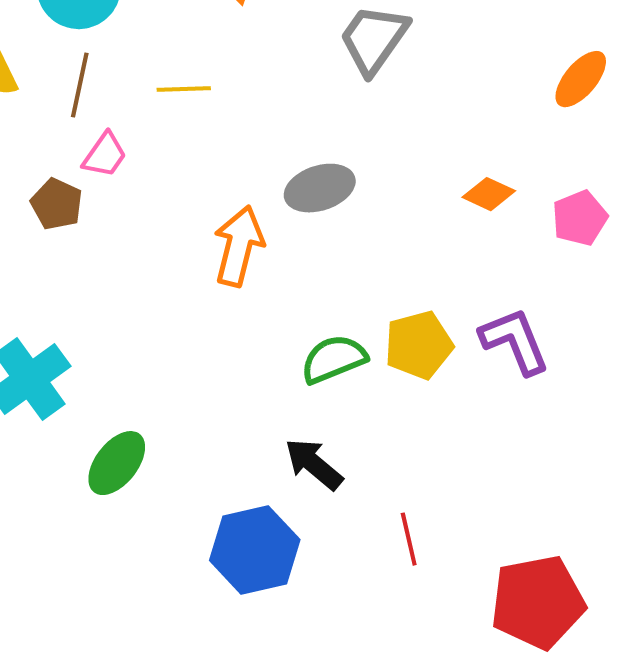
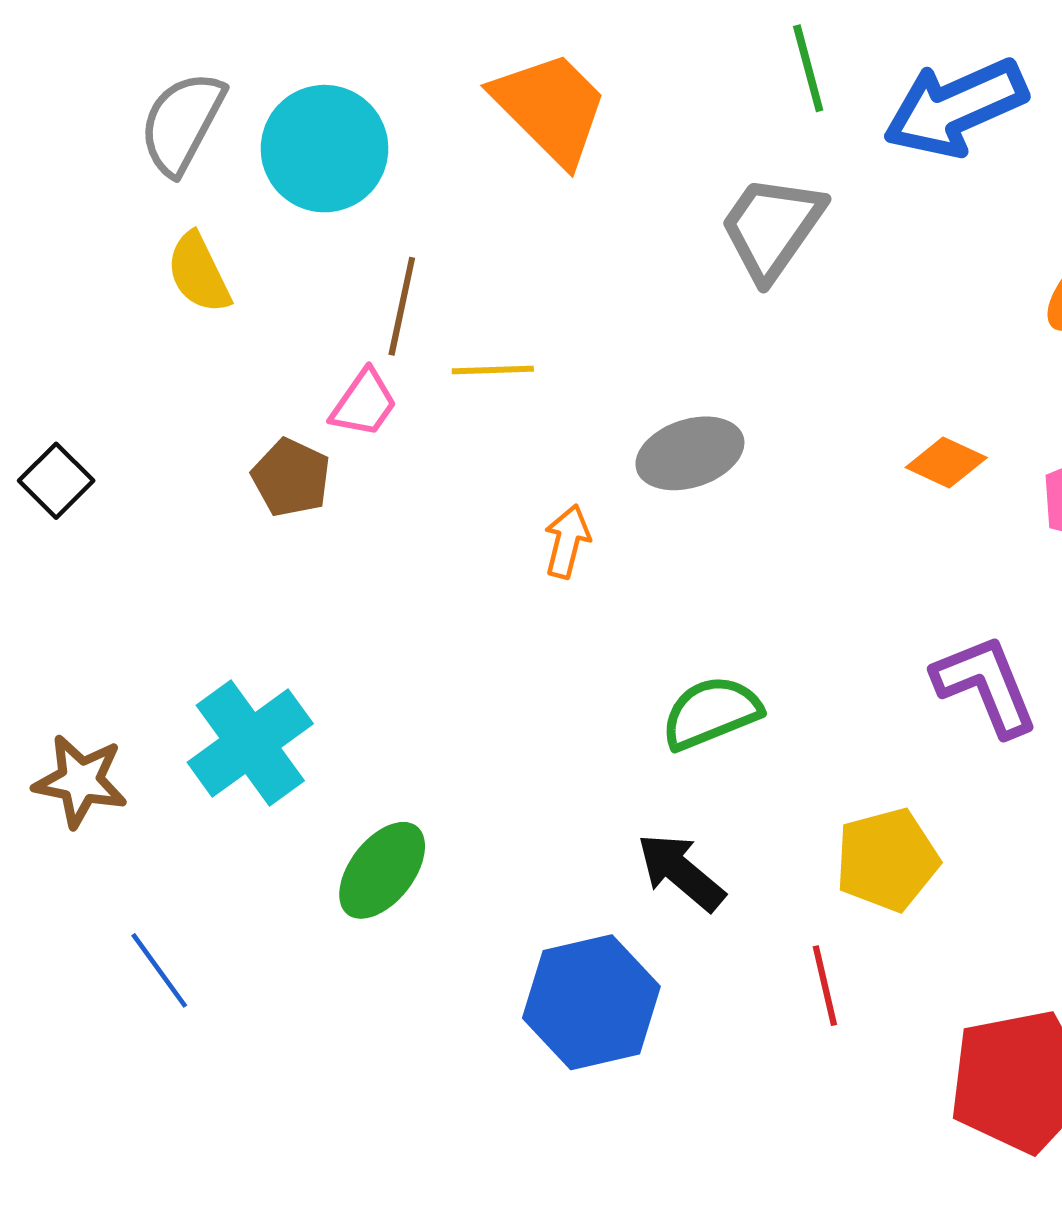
brown line: (80, 85) -> (402, 306), moved
yellow line: (184, 89) -> (493, 370), moved
orange arrow: (239, 246) -> (567, 541), size x0.6
yellow pentagon: (419, 345) -> (887, 860), moved

